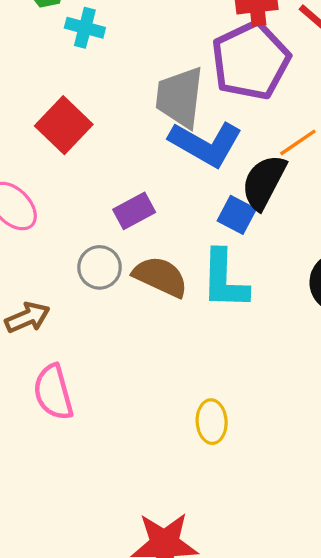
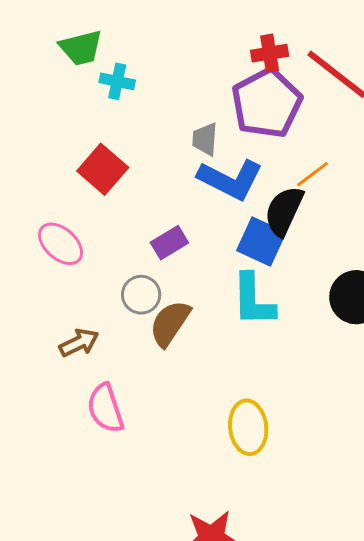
gray trapezoid: (180, 97) -> (205, 139), size x0.6
blue square: (237, 215) -> (261, 242), size x1.4
brown semicircle: (160, 277) -> (170, 323), moved, turned -78
yellow ellipse: (212, 422) -> (248, 427), size x1.4

